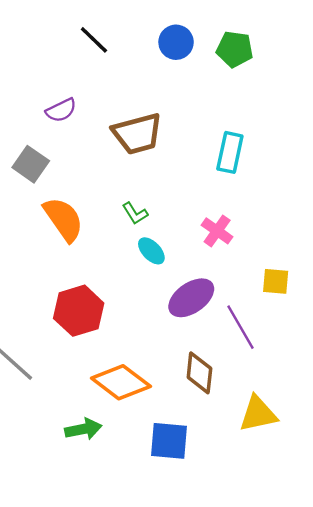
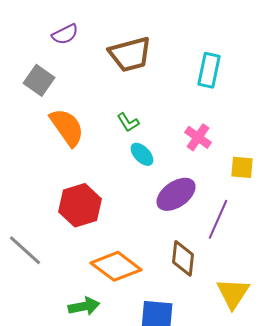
yellow square: (276, 281) -> (242, 167), moved
purple line: (241, 327) -> (218, 219), turned 54
yellow triangle: (258, 414) -> (233, 293), turned -45

